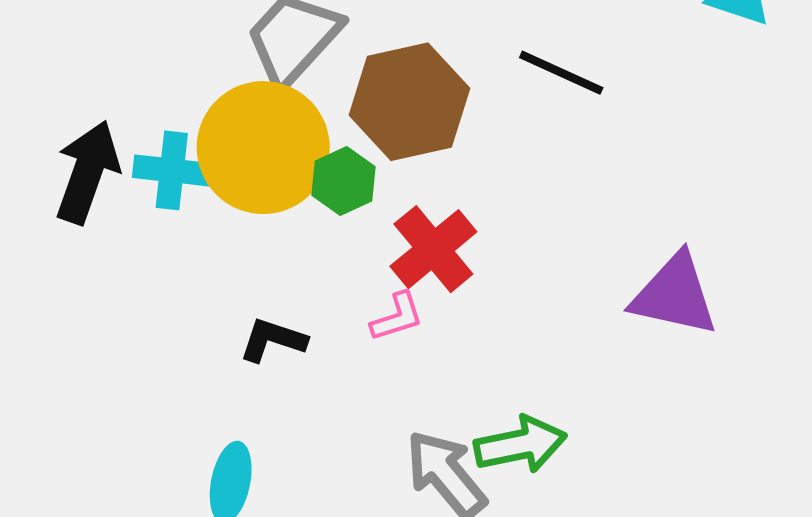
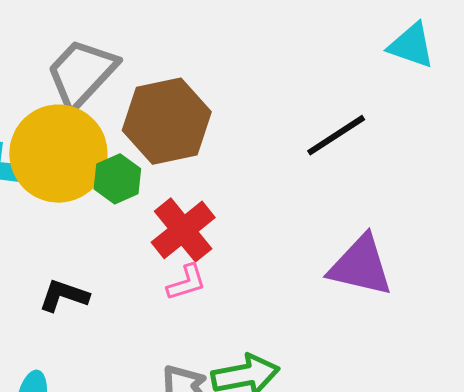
black line: (561, 73) -> (336, 135), moved, turned -58
pink L-shape: (397, 317) -> (186, 282), moved

